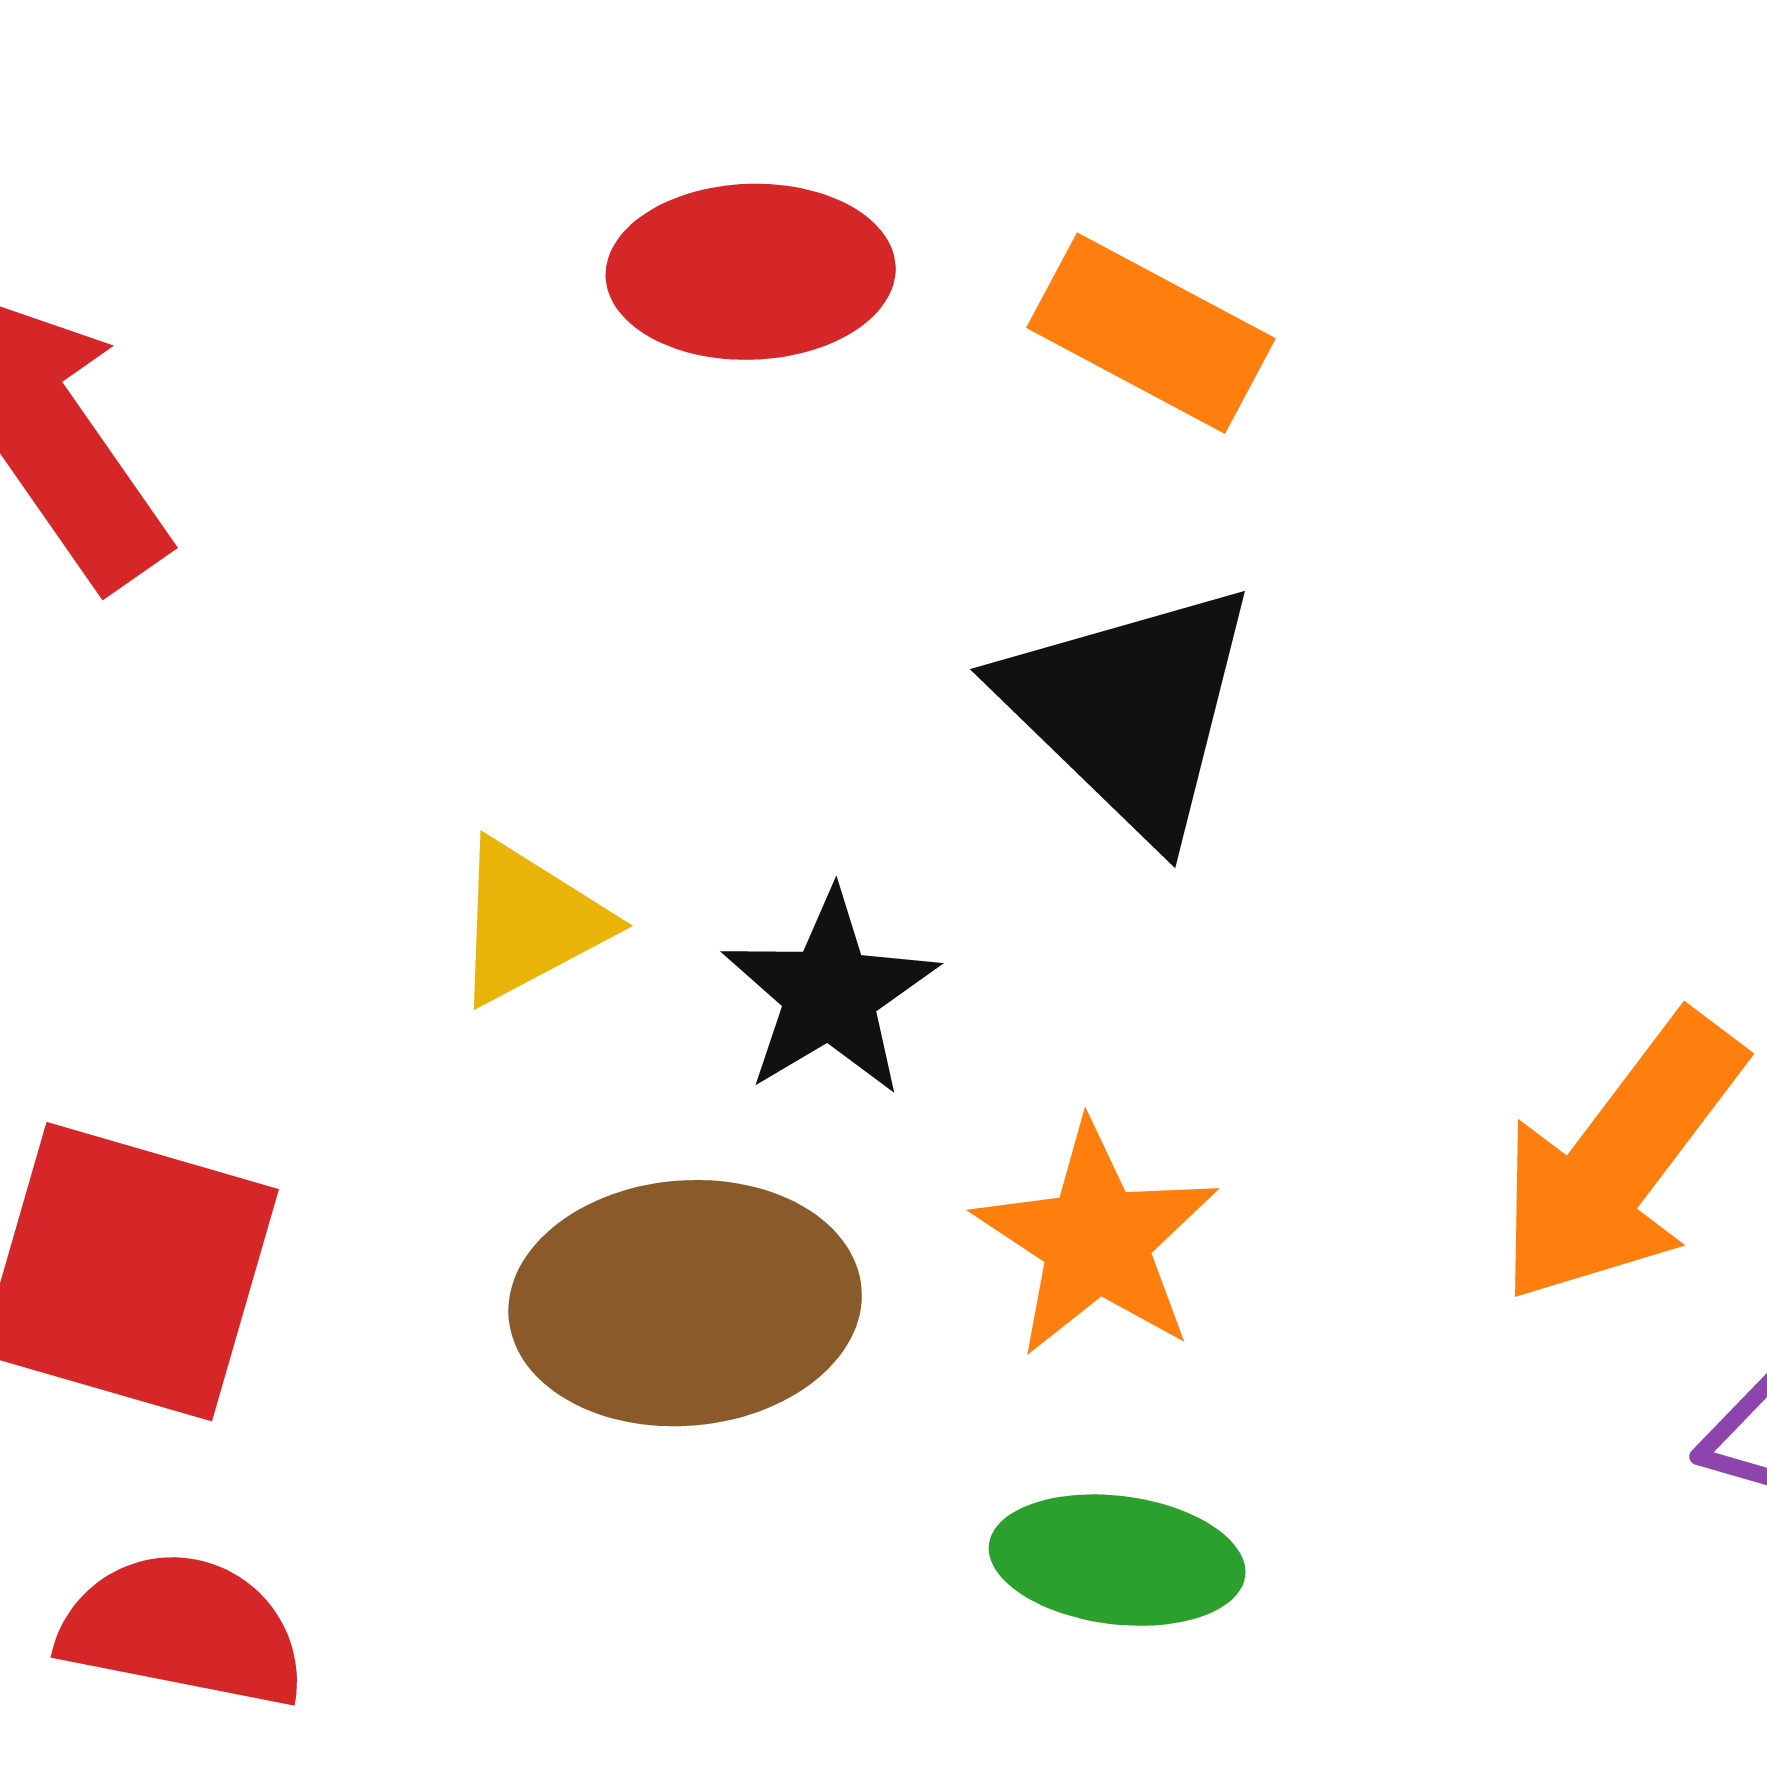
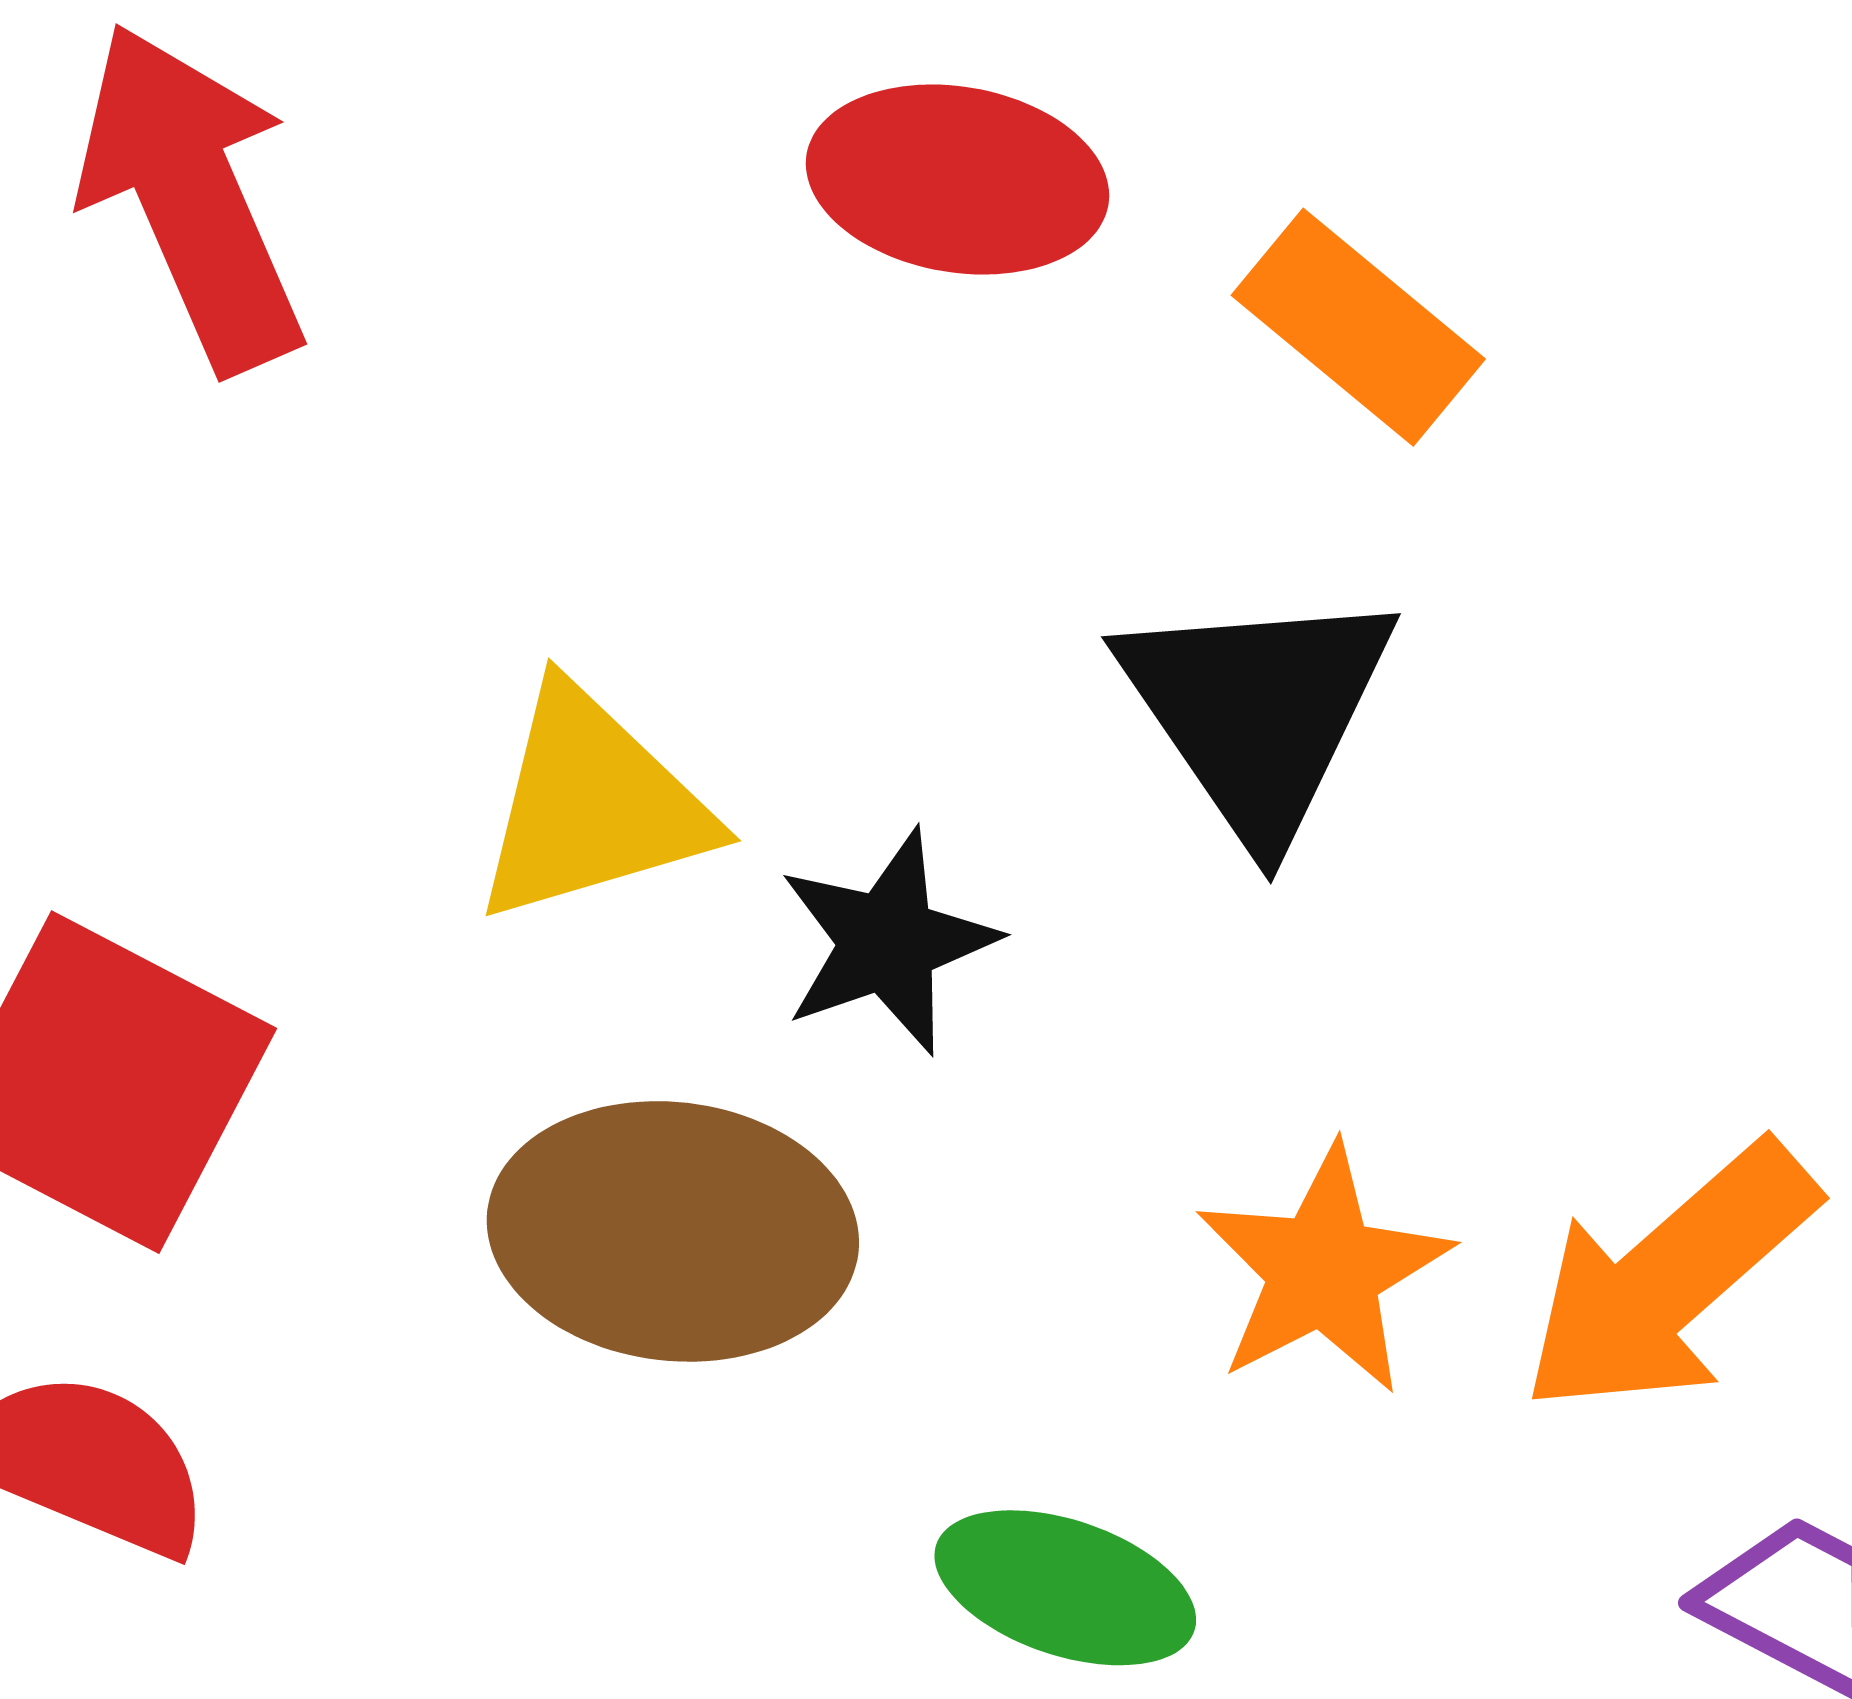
yellow triangle: (529, 922) -> (592, 805), size x1.4
orange star: (1097, 1240) -> (1324, 1270), moved

